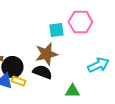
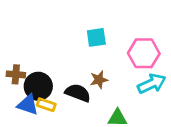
pink hexagon: (80, 22) -> (144, 53), moved
brown star: (46, 54) -> (99, 80), moved, size x0.6

